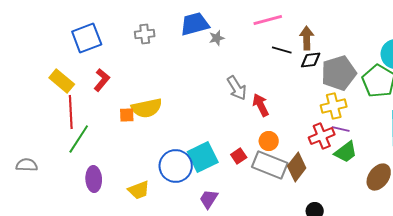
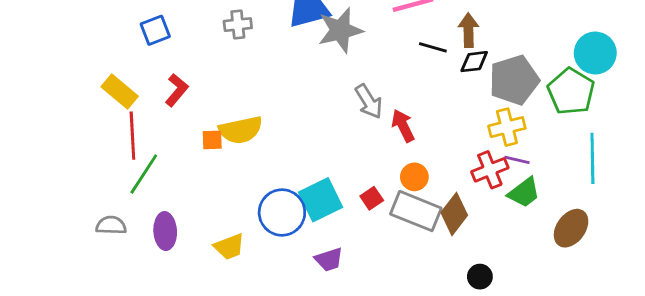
blue square: (87, 38) -> (155, 30), size x0.7
gray star: (217, 38) -> (340, 30), size x2.0
gray semicircle: (27, 165) -> (111, 225), moved
purple trapezoid: (209, 199) -> (329, 259), turned -140

